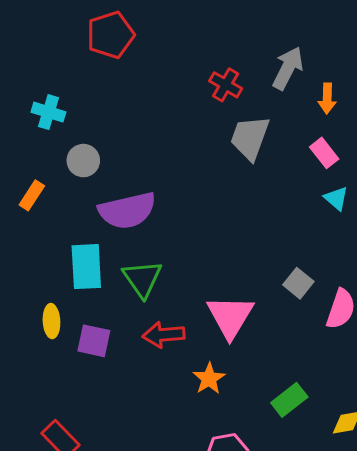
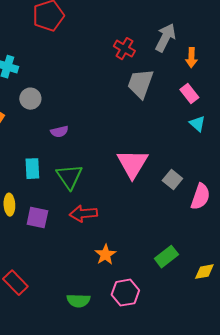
purple semicircle: (127, 211) -> (59, 132), size x0.5
cyan rectangle: (86, 267) -> (32, 169), size x0.7
pink triangle: (230, 317) -> (132, 164), moved
orange star: (209, 379) -> (105, 255), moved

